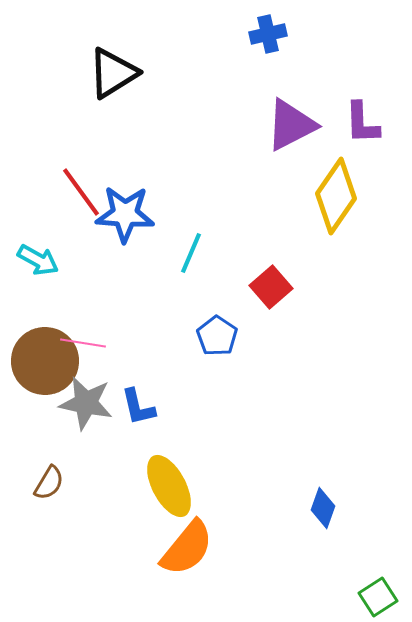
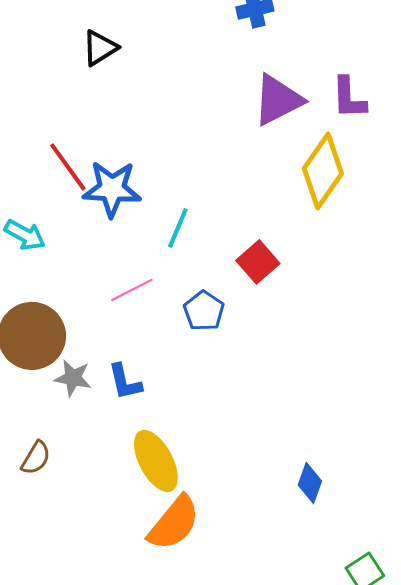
black triangle: (113, 73) -> (100, 48), size x0.7
pink line: (83, 343) -> (132, 290), moved, turned -36
gray star: (86, 403) -> (73, 378), size x0.7

